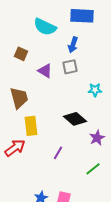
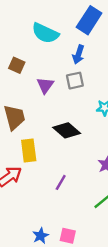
blue rectangle: (82, 16) -> (89, 20), turned -60
purple triangle: (45, 71) -> (45, 85), turned 35
black diamond: (75, 119) -> (67, 130), moved

